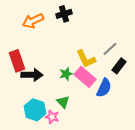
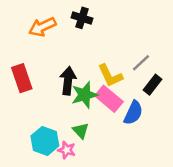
black cross: (64, 14) -> (82, 18), turned 35
green star: (66, 74) -> (85, 95), size x1.5
black arrow: (32, 75) -> (68, 81), moved, turned -85

